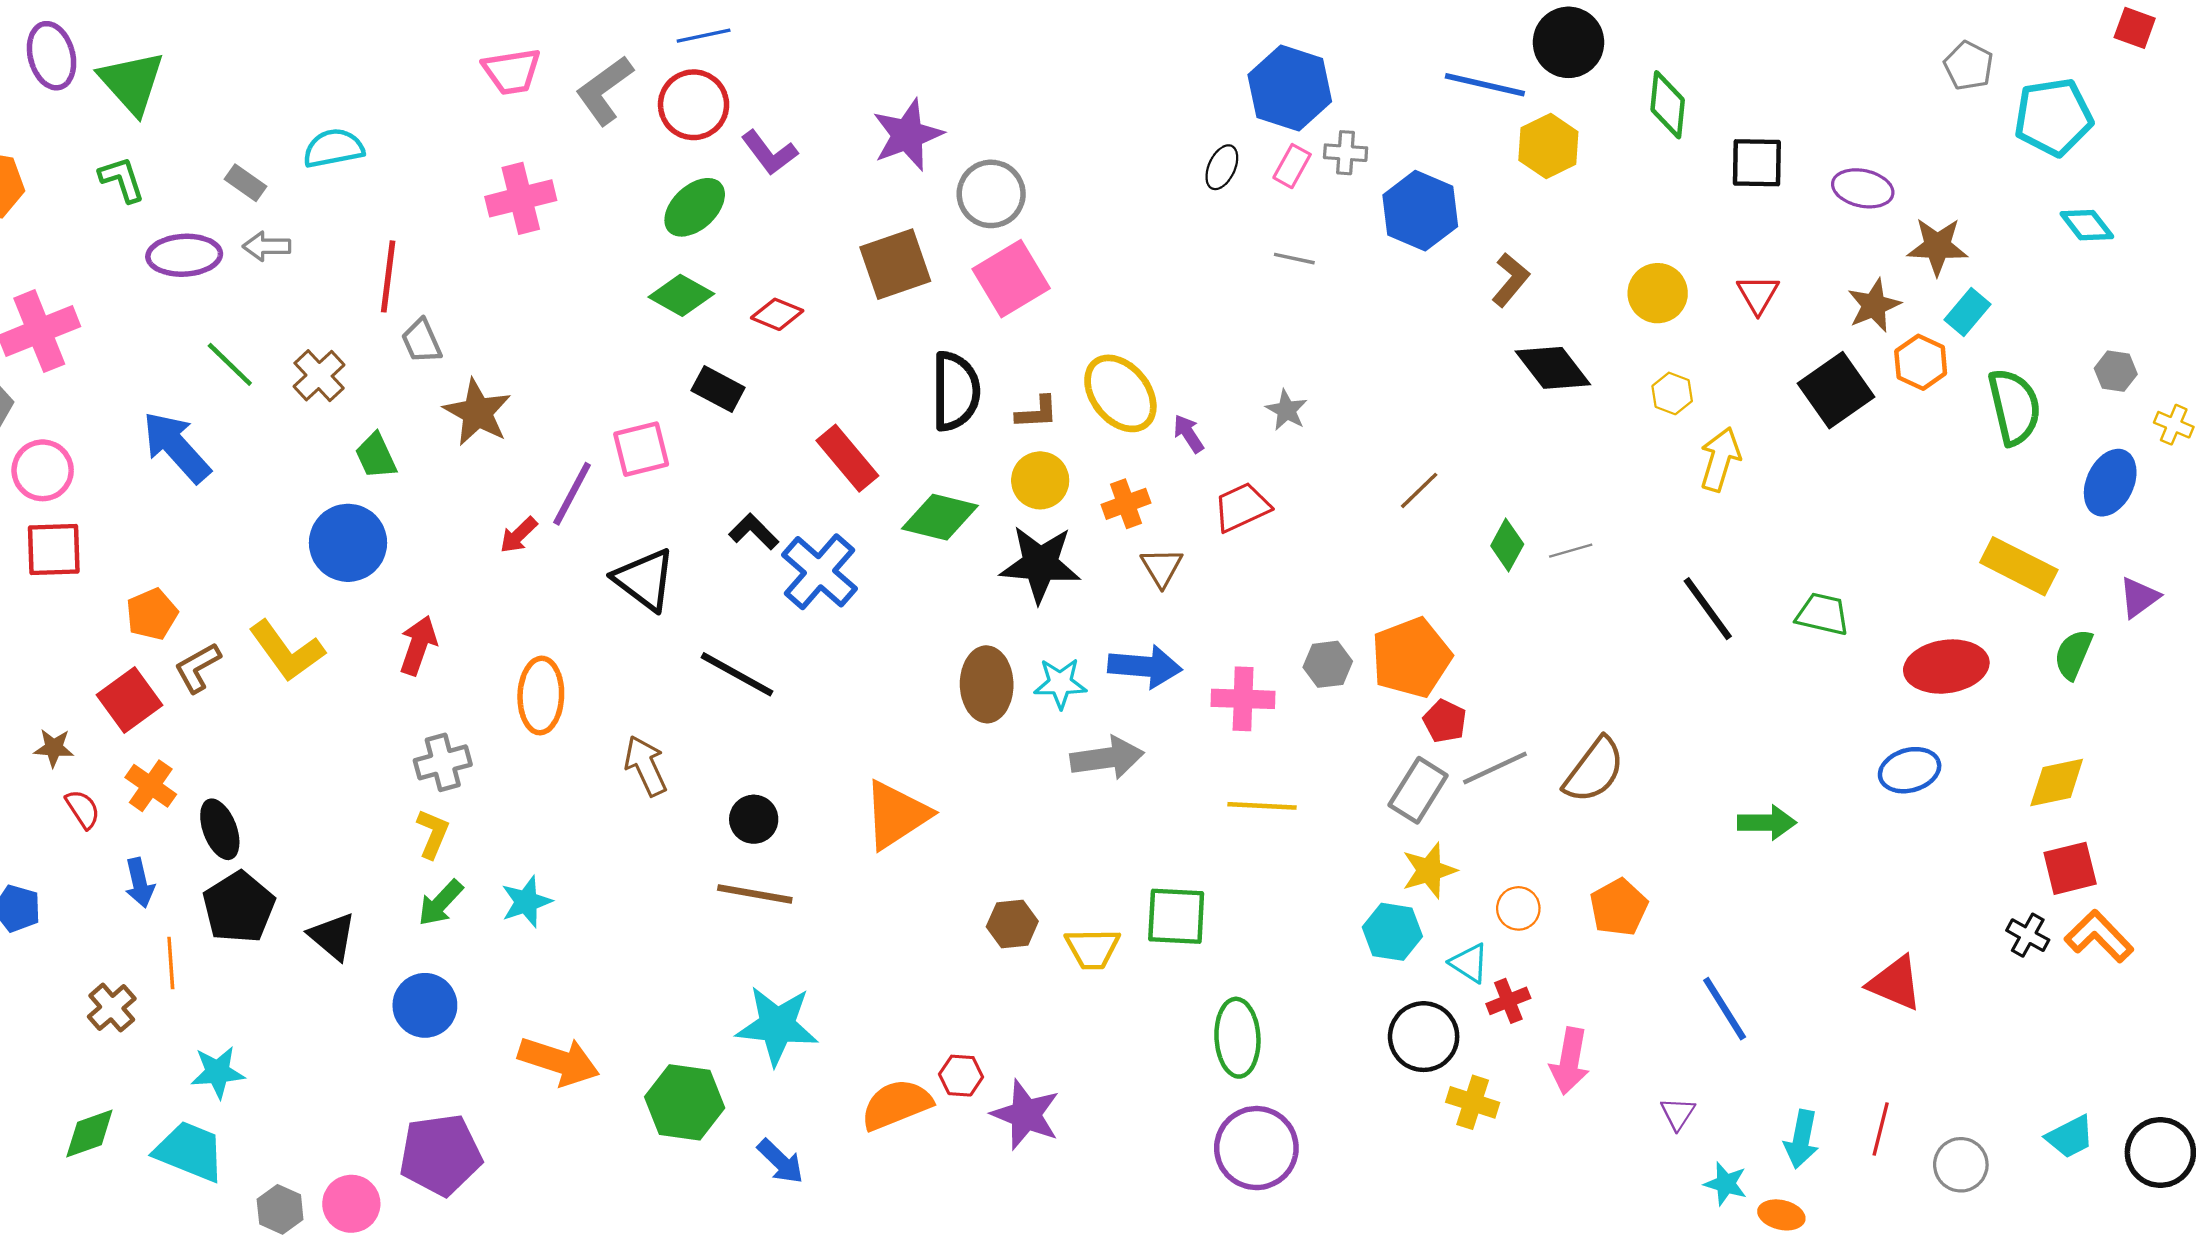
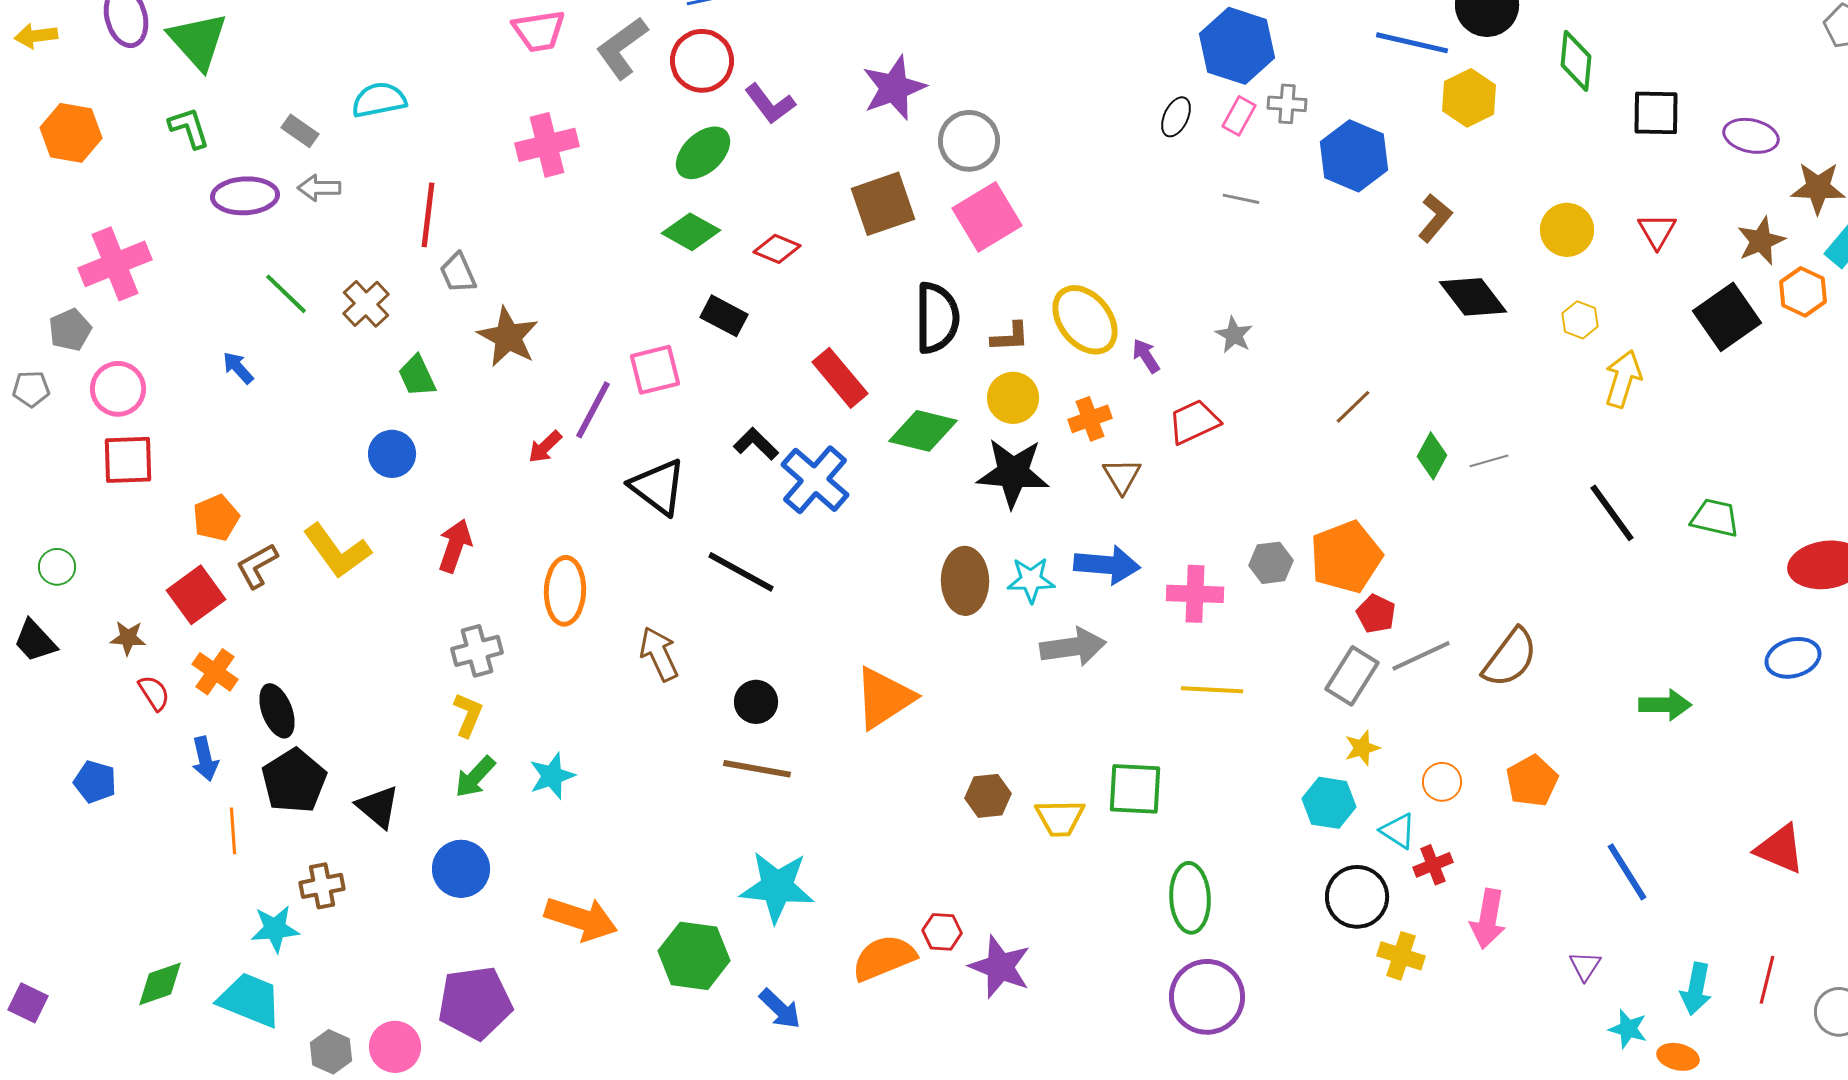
blue arrow: (176, 447) -> (238, 368), size x0.5
blue circle: (348, 543) -> (392, 454), size x0.7
yellow star: (1429, 870) -> (1362, 748), size x0.7
brown cross: (112, 1008) -> (322, 886), moved, turned 30

